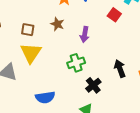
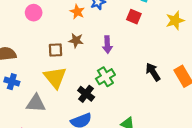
brown square: (28, 30) -> (55, 50), moved
black cross: (93, 85) -> (86, 94), moved

